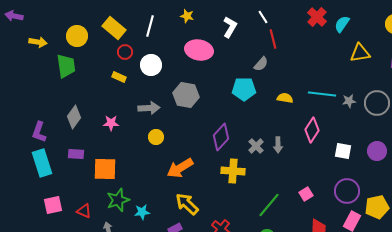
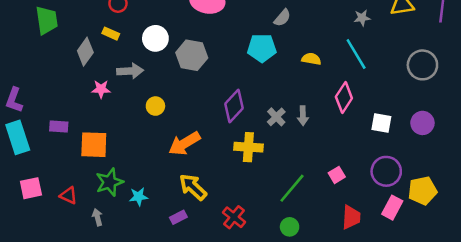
white circle: (151, 65) -> (155, 38), moved
cyan line: (322, 94) -> (356, 54), turned 52
gray star: (349, 101) -> (362, 18), moved
gray arrow: (149, 108) -> (130, 71), moved
gray diamond: (74, 117) -> (85, 52), moved

